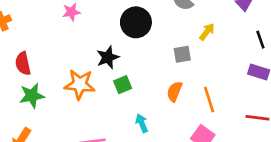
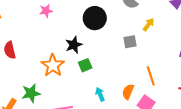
orange star: (80, 84) -> (53, 65), turned 30
orange semicircle: (174, 91) -> (128, 92), moved
green star: (32, 96) -> (31, 93), moved

